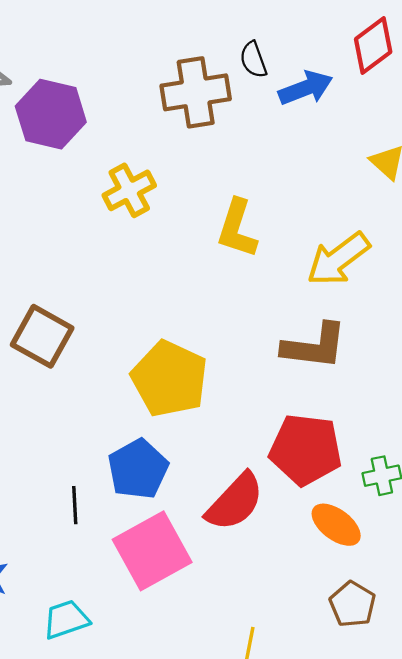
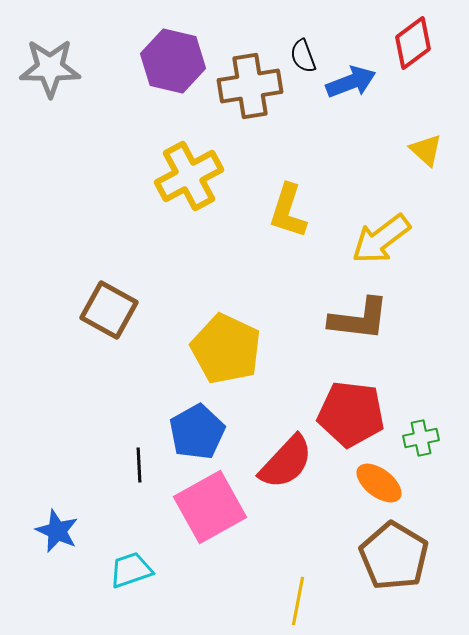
purple hexagon: (51, 114) -> (173, 61), moved
yellow cross: (129, 190) -> (189, 176), size x1.4
brown pentagon: (352, 604) -> (394, 556), size x1.6

